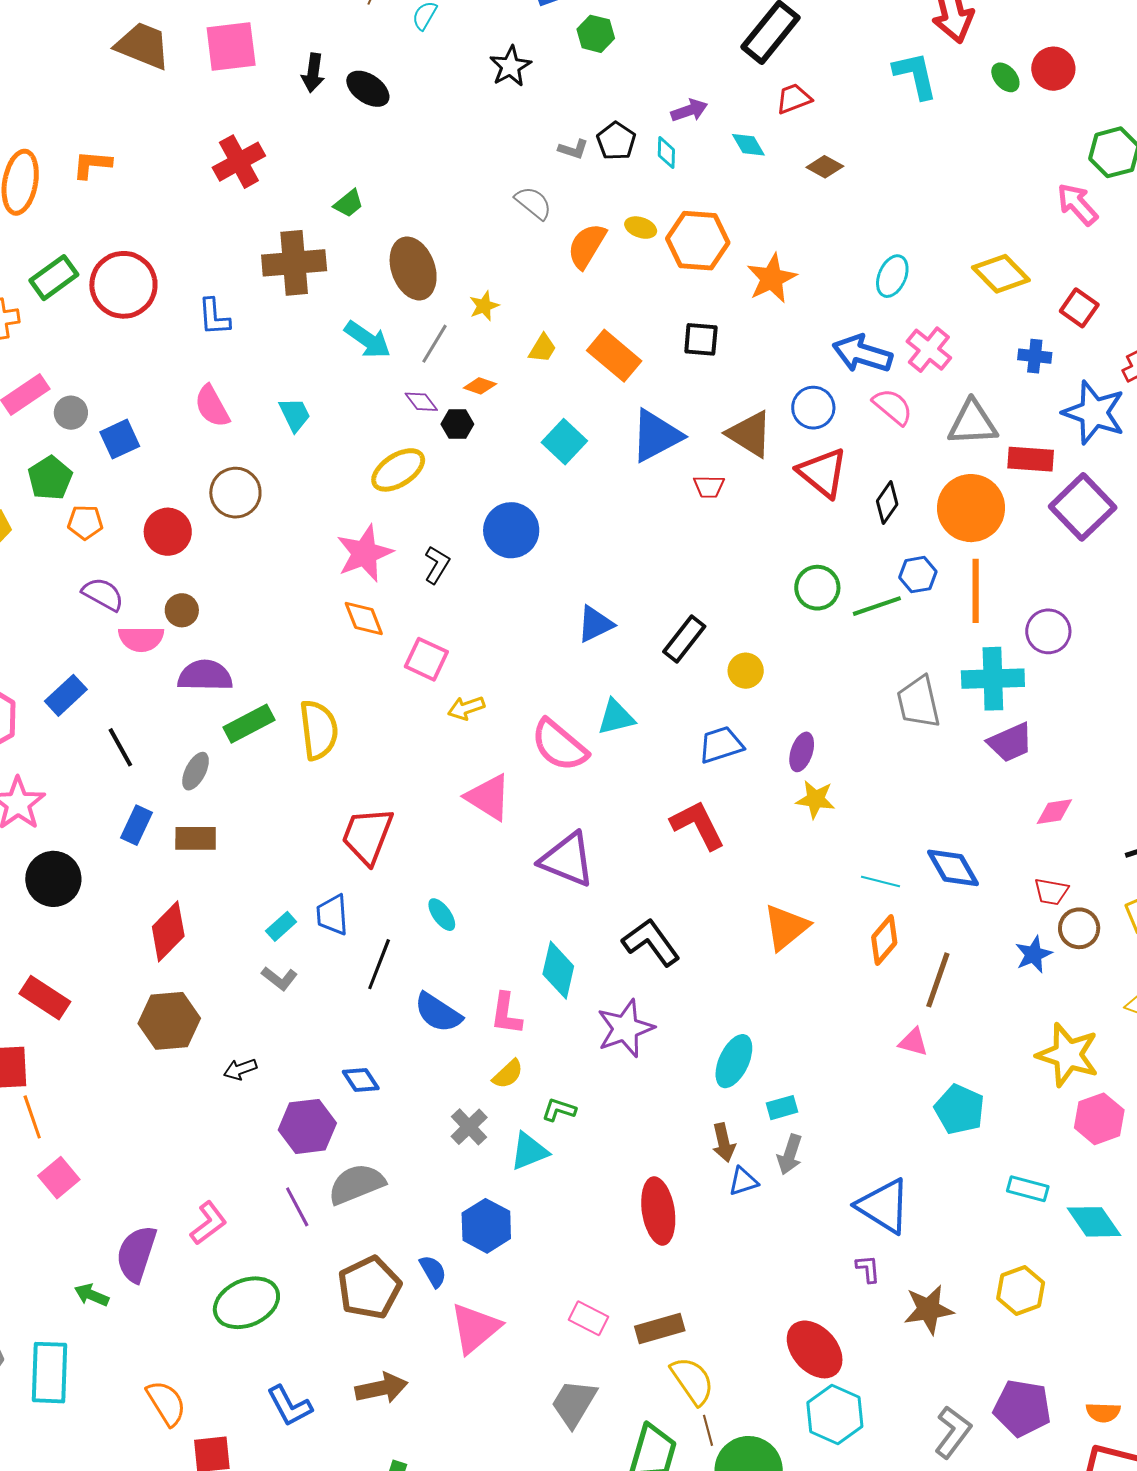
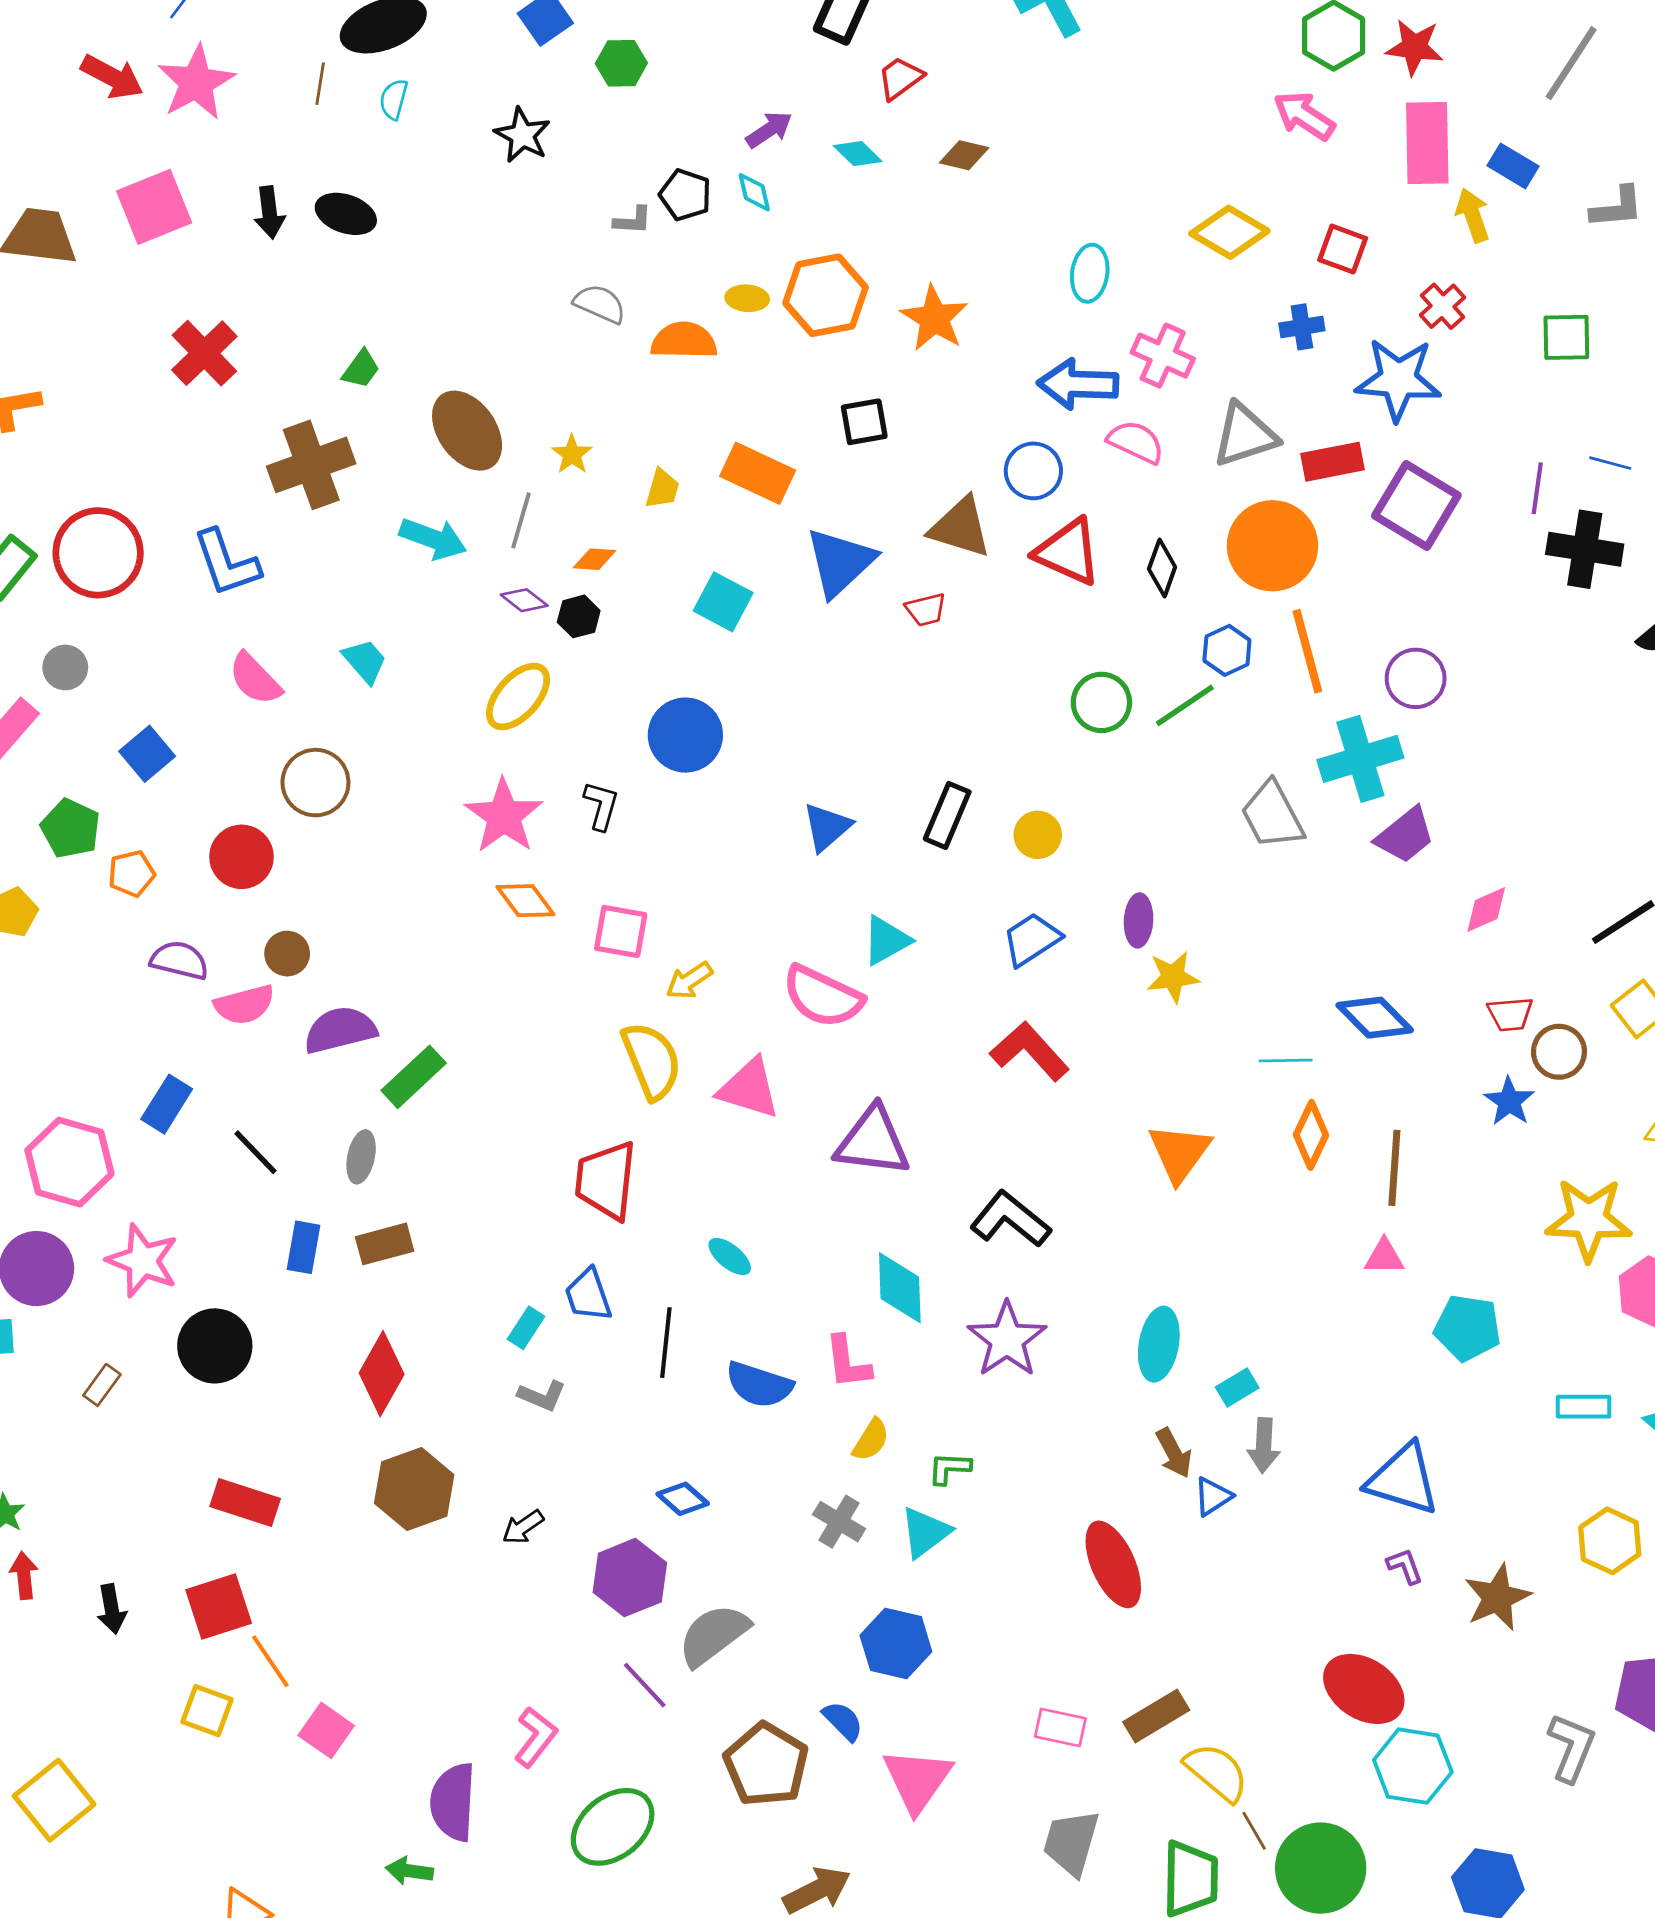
orange semicircle: (587, 246) -> (684, 341), turned 75
blue L-shape: (214, 317) -> (226, 563), size x1.4
gray circle: (71, 413) -> (65, 667), moved
yellow semicircle: (319, 730) -> (652, 1061), moved

